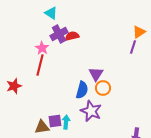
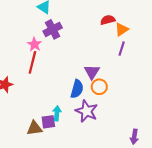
orange triangle: (139, 32) -> (122, 29), moved
red semicircle: (72, 36) -> (108, 20), moved
purple line: (133, 47) -> (122, 49), moved
cyan arrow: (66, 122) -> (57, 113), moved

